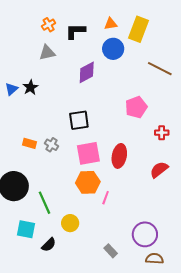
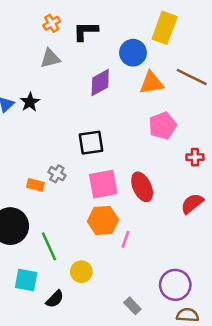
orange triangle: (111, 24) -> (152, 83), moved, size x1.5
orange rectangle: (30, 143) -> (36, 185), moved
red ellipse: (119, 156) -> (142, 187), turned -35

